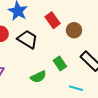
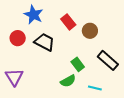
green semicircle: (38, 77) -> (68, 81), moved

